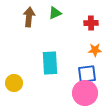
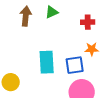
blue square: (87, 74) -> (75, 65), moved

